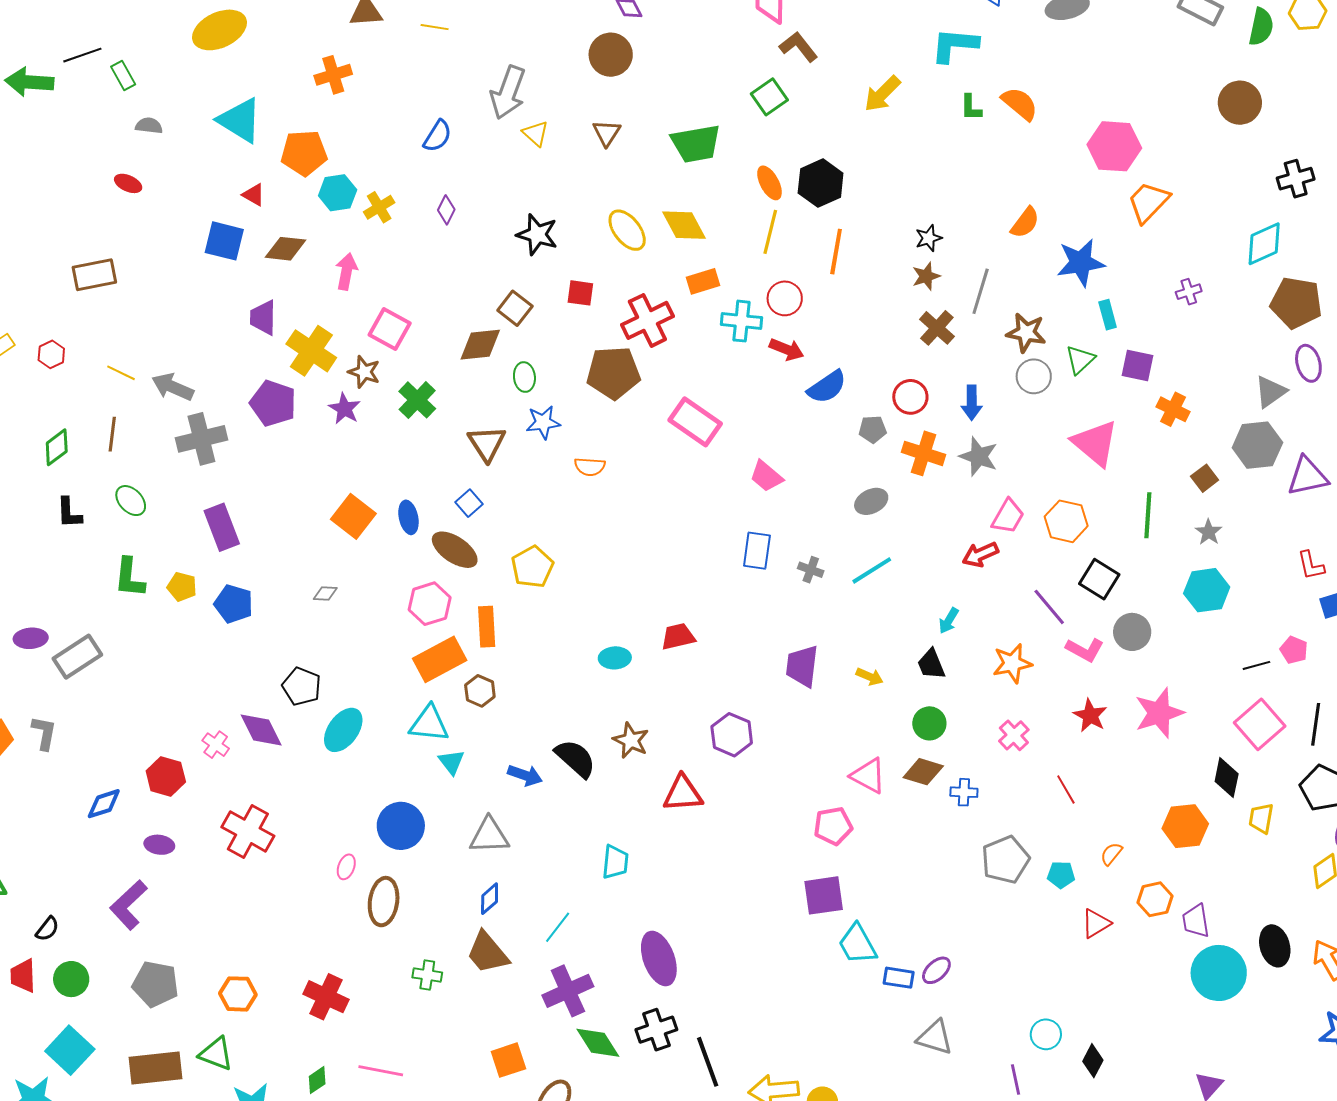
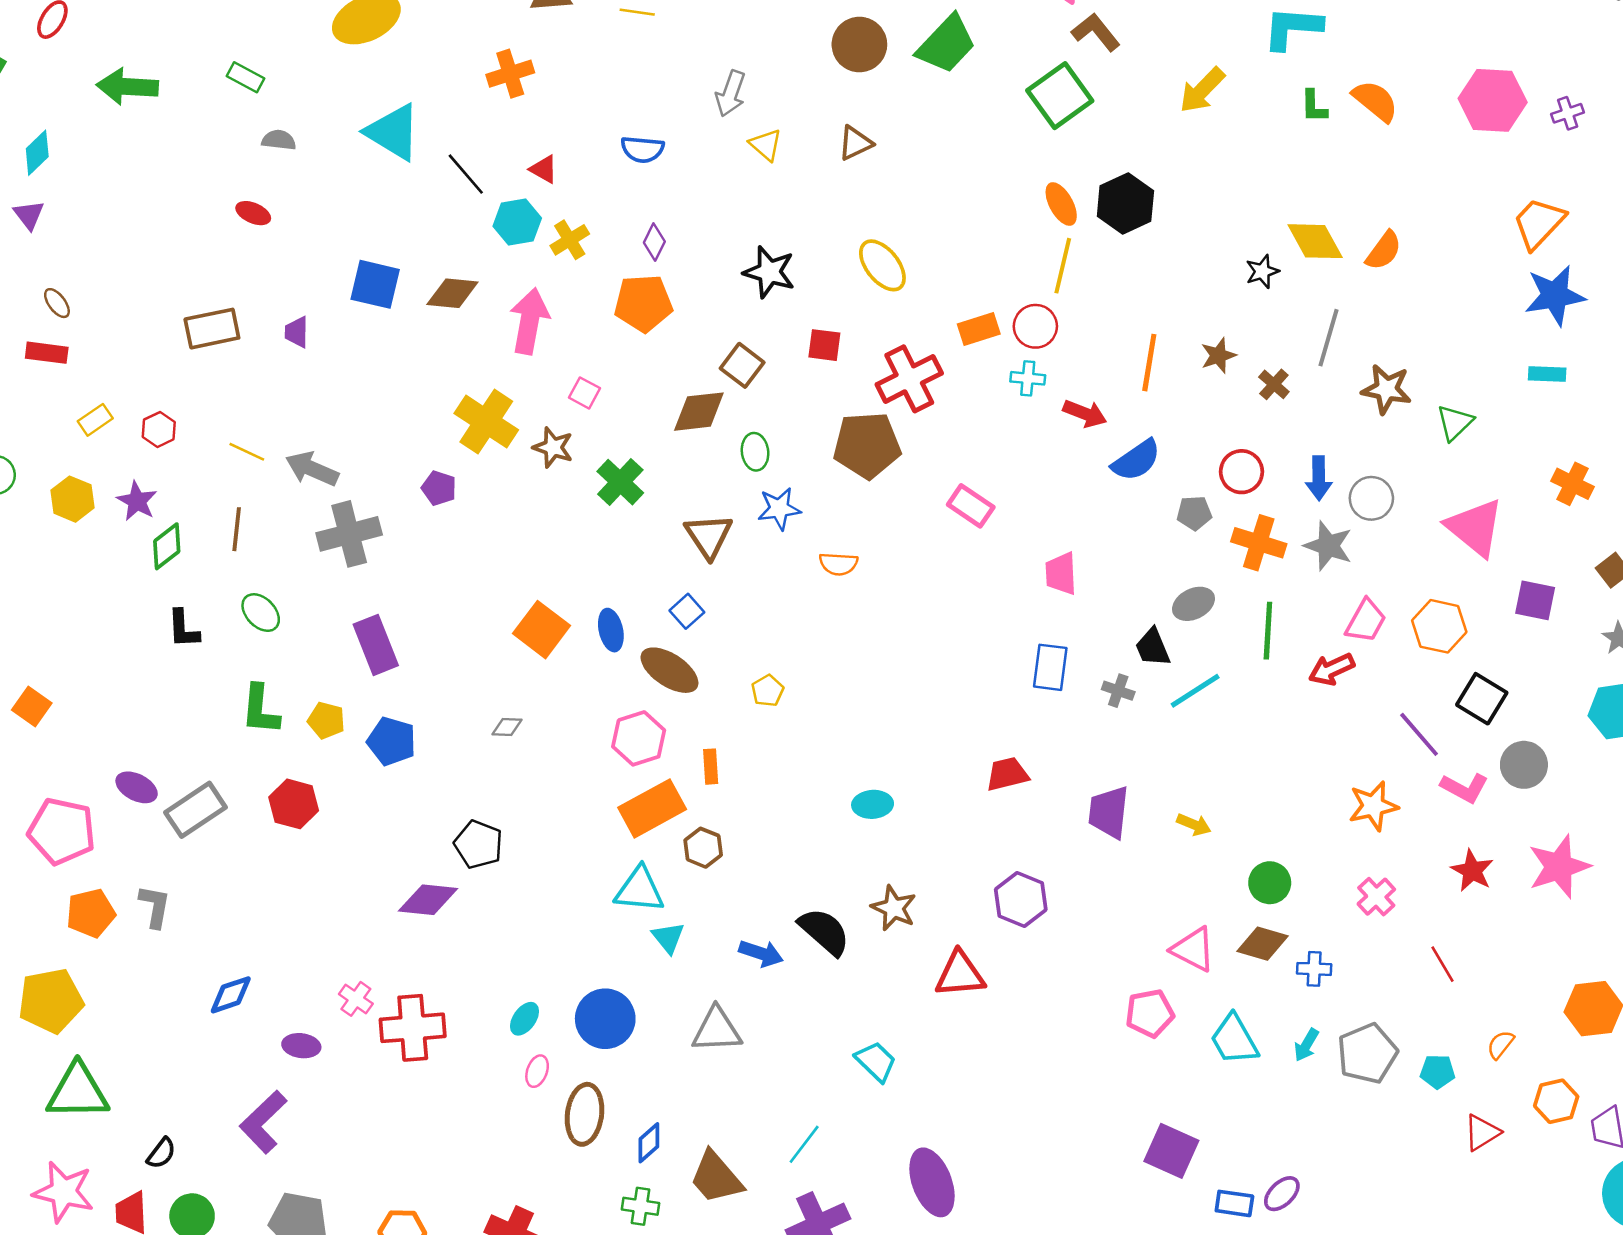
black line: (82, 55) -> (466, 174), moved, turned 69
green rectangle: (123, 76) -> (246, 77), turned -32
gray arrow: (508, 92) -> (731, 93), size x0.7
green square: (769, 97) -> (1060, 96), size x1.4
brown triangle: (607, 133) -> (855, 143), turned 32
blue semicircle: (438, 136) -> (642, 149), turned 64
green trapezoid: (696, 144) -> (946, 44), moved, turned -36
pink hexagon: (1114, 146) -> (1493, 100), moved
orange pentagon: (304, 153) -> (643, 303), moved
red triangle: (254, 195) -> (544, 169), moved
yellow diamond: (684, 225) -> (1315, 241), moved
orange line: (836, 252) -> (1149, 363), moved
blue star: (1081, 263) -> (1555, 295), moved
pink arrow: (346, 271) -> (529, 321), size x1.4
brown star: (926, 276) -> (1218, 355), moved
purple cross: (1189, 292) -> (1568, 113), moved
red circle: (785, 298) -> (1035, 326), moved
cyan rectangle: (1108, 315) -> (1547, 374), moved, turned -72
purple trapezoid: (263, 318) -> (297, 332), moved, size x0.7
cyan cross: (742, 321) -> (1028, 378), size x0.7
brown cross: (937, 328) -> (1274, 384), size x0.7
pink square: (390, 329) -> (585, 393), size x0.6
purple square: (1137, 366) -> (1535, 600), moved
gray circle: (1034, 376) -> (1371, 498), moved
purple pentagon: (273, 403) -> (439, 488), size x0.6
purple star: (344, 409) -> (137, 501), moved
pink rectangle: (695, 422) -> (971, 506), size x0.7
pink trapezoid: (766, 476) -> (1061, 574), turned 48
green line: (1148, 515) -> (1268, 631), moved
yellow pentagon: (532, 567) -> (768, 691), size x0.6
cyan arrow: (949, 621) -> (1306, 1045), moved
orange rectangle: (487, 627) -> (711, 767), size x0.7
red trapezoid: (678, 637) -> (1007, 774), moved
purple ellipse: (31, 638) -> (137, 787), turned 32
black trapezoid: (931, 664) -> (1153, 647), moved
purple diamond: (261, 730) -> (428, 900), turned -57
cyan ellipse: (343, 730) -> (525, 1019), moved, size x0.6
pink cross: (216, 745) -> (356, 999), moved
red hexagon: (166, 776) -> (294, 804), moved
red cross: (248, 831) -> (413, 1028), turned -33
cyan trapezoid: (615, 862) -> (876, 1061), turned -51
purple square: (824, 895) -> (1171, 1151), moved, turned 33
blue diamond: (490, 899) -> (649, 1143), moved
cyan trapezoid: (857, 944) -> (1234, 1040), moved

